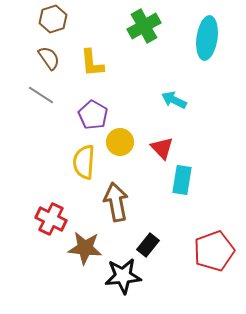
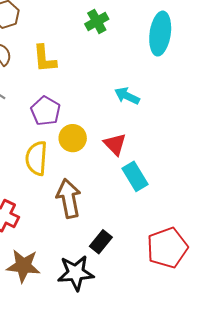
green cross: (144, 26) -> (97, 21), size x0.7
cyan rectangle: (182, 180) -> (135, 176), turned -40
brown star: (85, 248) -> (23, 266), moved

